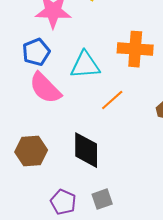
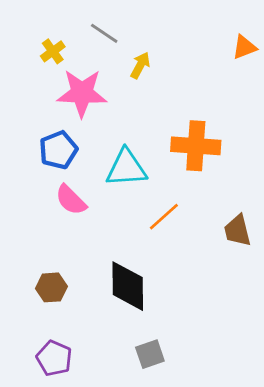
pink semicircle: (45, 88) -> (71, 200), size x0.7
brown hexagon: (31, 151) -> (51, 287), size x0.7
purple pentagon: (63, 202) -> (54, 358), moved

